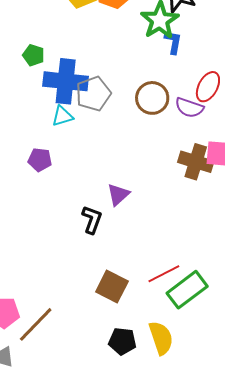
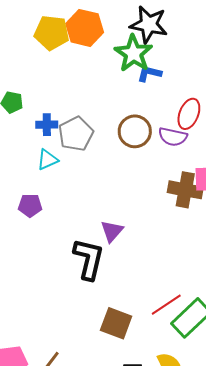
blue L-shape: (173, 42) -> (149, 74), turned -80
blue cross: (66, 81) -> (47, 125), size x0.5
black L-shape: (92, 220) -> (89, 259), size x1.5

